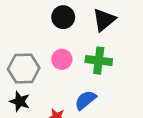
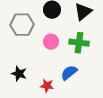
gray hexagon: (24, 68) -> (22, 25), moved

